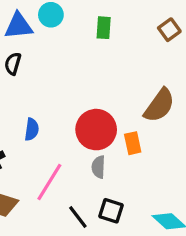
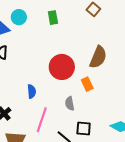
blue semicircle: (32, 129) -> (32, 91), moved
red circle: (96, 130) -> (62, 67), moved

